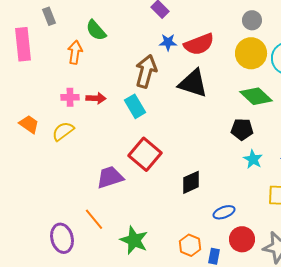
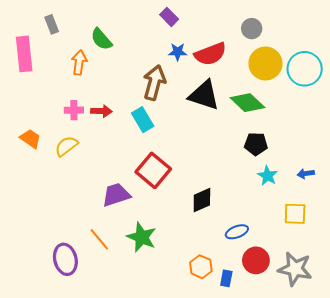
gray circle: (252, 20) -> (252, 29), moved
green diamond: (256, 96) -> (247, 103), moved
green star: (134, 240) -> (142, 237), moved

